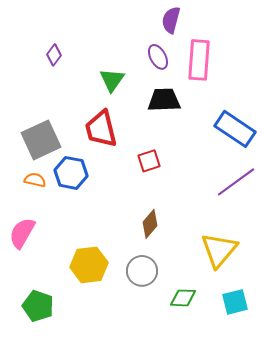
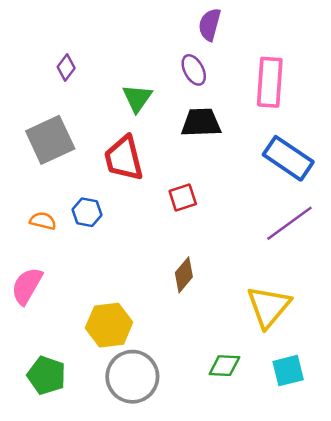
pink rectangle: (199, 60) -> (270, 82), moved
gray square: (41, 140) -> (50, 140), moved
blue hexagon: (71, 173) -> (87, 212), size x0.7
gray circle: (142, 271) -> (132, 377), moved, size x1.4

